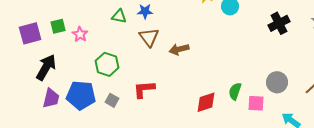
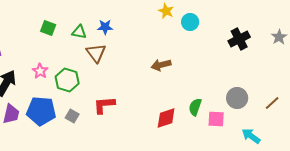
green square: (58, 26) -> (48, 28), moved, turned 35
pink star: (80, 34) -> (40, 71), moved
brown triangle: (149, 37) -> (96, 53), moved
brown arrow: (179, 49) -> (161, 65), moved

